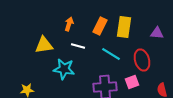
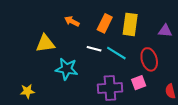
orange arrow: (69, 24) -> (72, 21), turned -80
white line: (78, 46) -> (94, 49), moved

